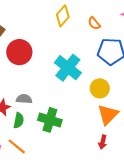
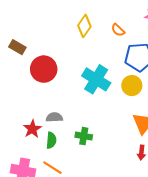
yellow circle: (100, 88) -> (132, 86), moved
green cross: (50, 120) -> (84, 136), size x0.7

